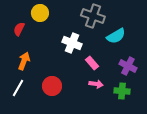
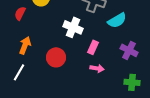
pink rectangle: (92, 63) -> (93, 47), turned 64
red circle: (52, 86) -> (56, 57), moved
green cross: (122, 91) -> (132, 82), moved

